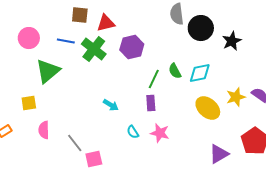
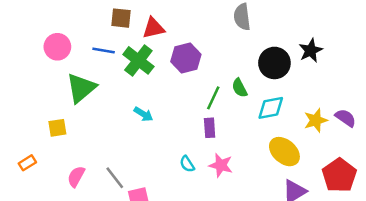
black circle: (201, 28) -> (274, 63), moved
cyan diamond: (200, 73) -> (271, 108), moved
cyan arrow: (111, 105) -> (143, 114), moved
yellow ellipse: (208, 108) -> (284, 152), moved
pink semicircle: (44, 130) -> (76, 176), moved, turned 30

